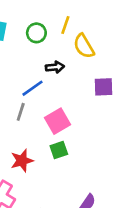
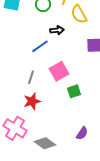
gray line: (21, 112) -> (31, 77), moved
green square: (59, 150) -> (74, 91), moved

